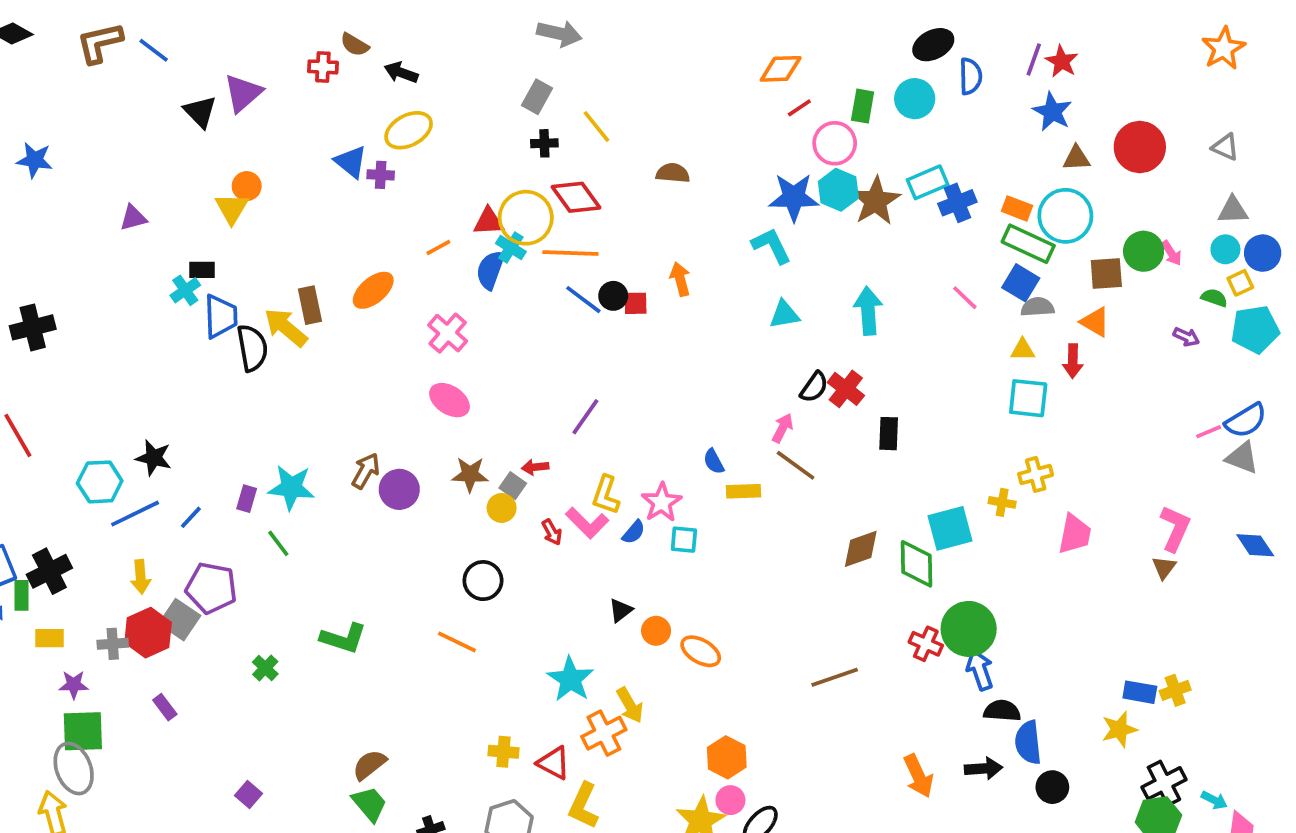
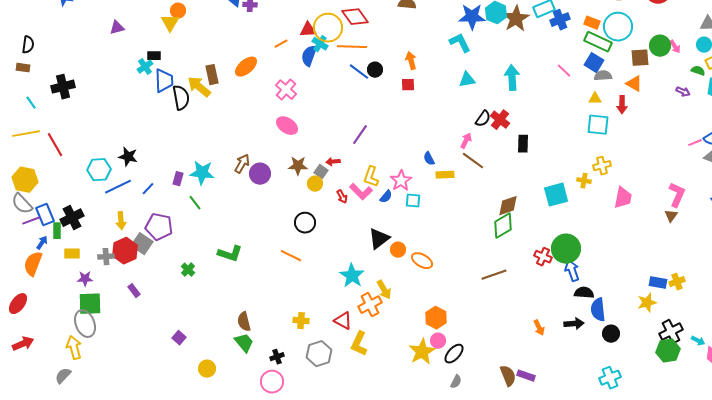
red square: (636, 303) -> (408, 85), moved
green diamond: (917, 564) -> (503, 226), moved, turned 60
black triangle: (621, 610) -> (379, 239), size x1.6
yellow cross: (503, 752) -> (301, 321), moved
brown semicircle: (369, 765) -> (244, 322), turned -66
orange arrow: (918, 776) -> (539, 328), size x0.7

